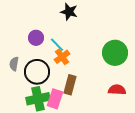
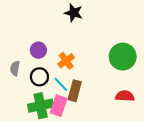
purple circle: (36, 38) -> (38, 50), moved
cyan line: (57, 45) -> (61, 84), moved
black circle: (37, 72) -> (39, 77), size x0.7

